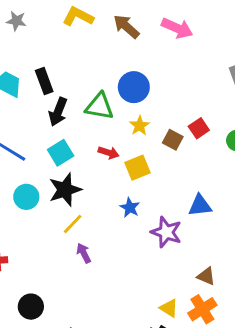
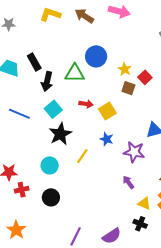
yellow star: (139, 126) -> (125, 69), moved
cyan circle: (26, 197) -> (50, 165), moved
yellow line: (73, 224) -> (82, 156), moved
purple arrow: (84, 253) -> (128, 182), moved
black circle: (31, 307) -> (51, 197), moved

